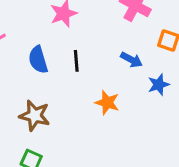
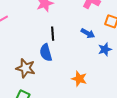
blue semicircle: (38, 60) -> (46, 53), moved
orange star: (107, 103) -> (79, 79), moved

